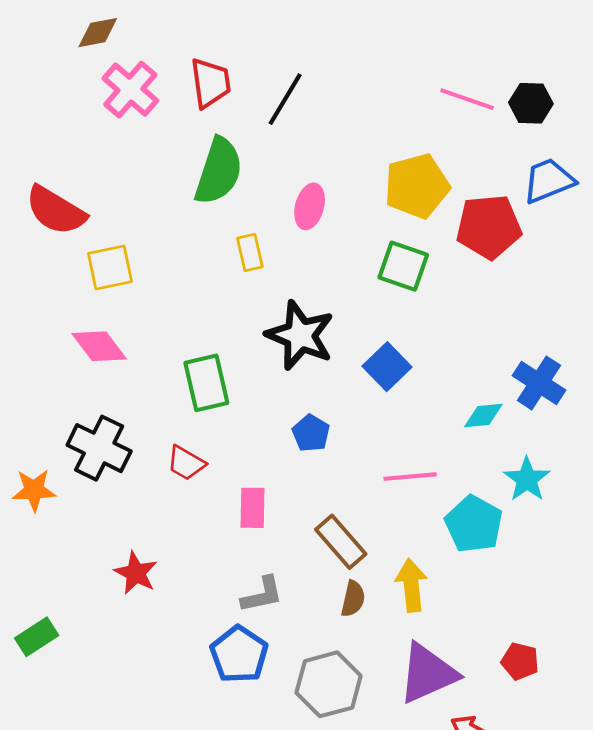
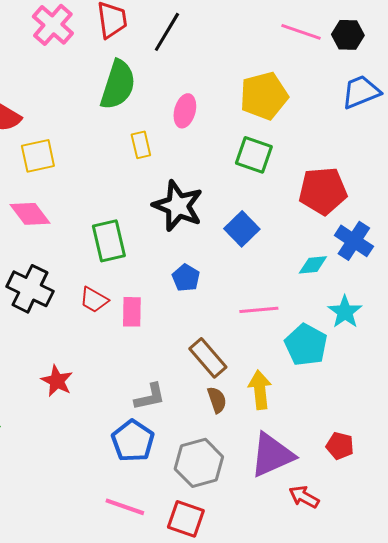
red pentagon: (489, 227) -> (323, 191), moved
pink rectangle: (253, 508) -> (132, 312), moved
brown semicircle: (353, 599) -> (217, 400), turned -32

